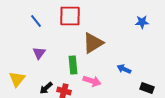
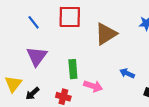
brown triangle: (93, 43) -> (106, 34), moved
purple triangle: (39, 53) -> (37, 56), size x1.5
black arrow: (46, 88) -> (32, 94), moved

